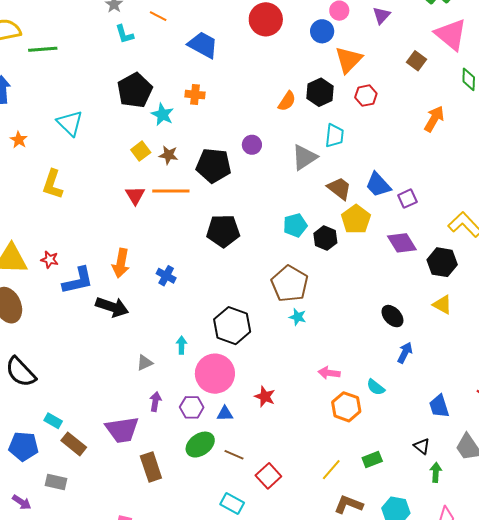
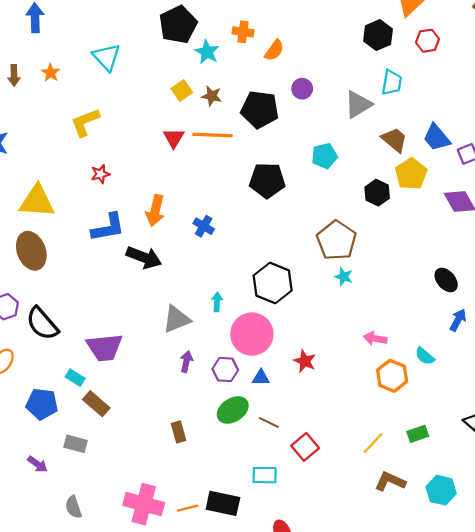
orange semicircle: (287, 101) -> (274, 50), moved
yellow L-shape: (53, 184) -> (85, 122), turned 48
cyan pentagon: (295, 225) -> (324, 156), moved
red star: (50, 260) -> (100, 174), moved, turned -30
gray triangle: (145, 363) -> (176, 319), size x1.6
purple trapezoid: (122, 430) -> (104, 347), moved
brown rectangle: (151, 467) -> (179, 432), size x0.7
cyan rectangle: (232, 503) -> (265, 475), turned -30

